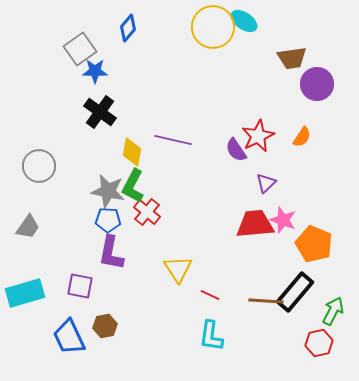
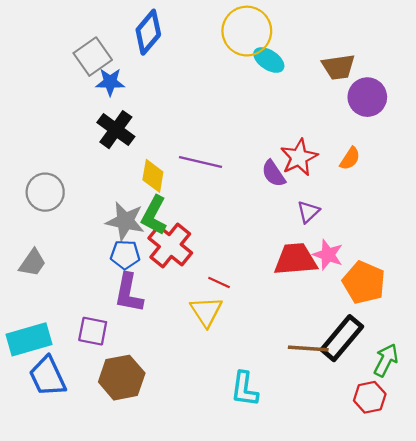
cyan ellipse: (244, 21) -> (269, 60), moved
blue diamond: (128, 28) -> (148, 32), size x1.4
red cross: (147, 212) -> (170, 245), size x1.4
red line: (210, 295) -> (219, 282), moved
brown hexagon: (105, 326) -> (122, 378), size x1.6
blue trapezoid: (69, 337) -> (48, 376), moved

